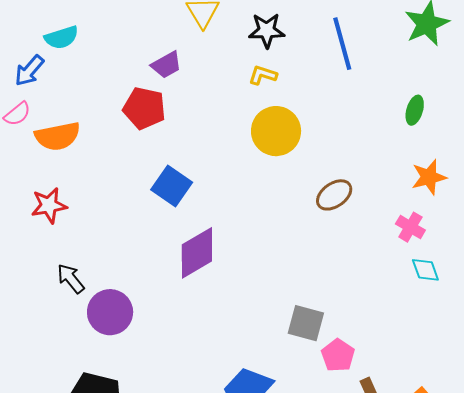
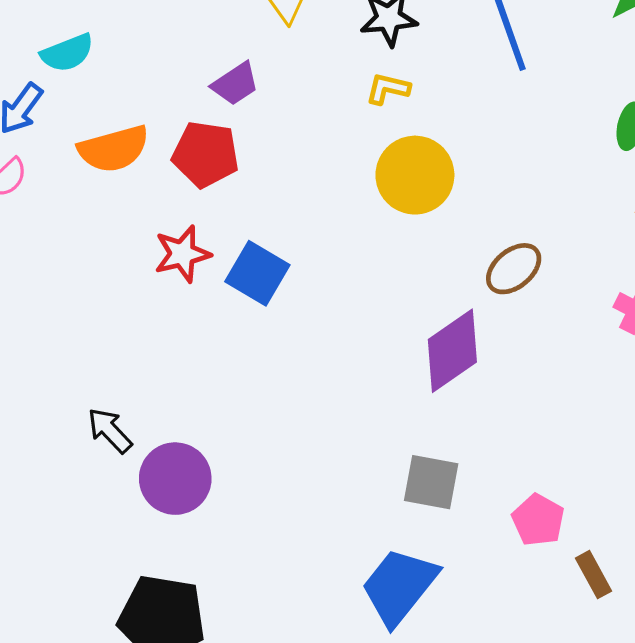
orange semicircle: (58, 136) -> (114, 149), moved
red star: (49, 205) -> (182, 254), moved
purple diamond: (197, 253) -> (452, 351), moved
gray square: (306, 323) -> (431, 482), moved

